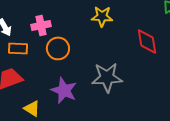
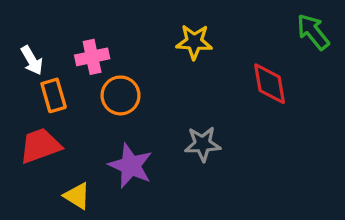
orange rectangle: (18, 48) -> (54, 95), turned 72
gray star: (107, 77) -> (203, 144), size x0.7

